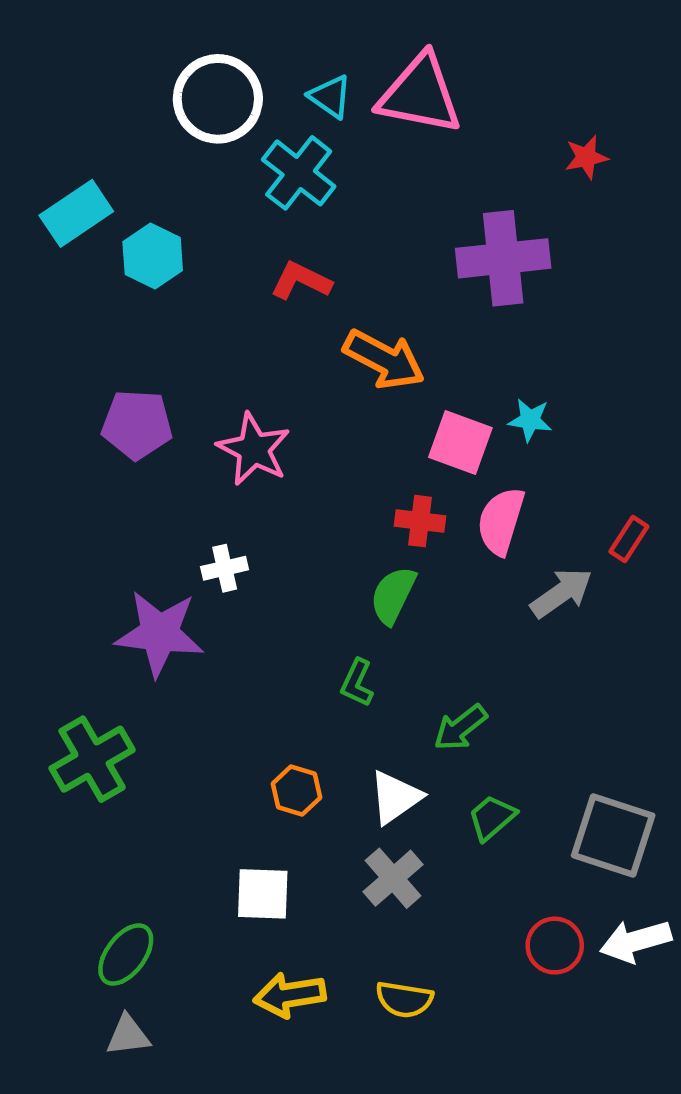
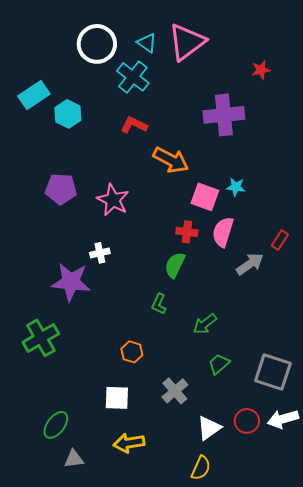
pink triangle: (420, 94) -> (187, 42), turned -48
white triangle: (395, 797) -> (209, 428), moved
yellow semicircle: (404, 999) -> (201, 468), moved, turned -75
gray triangle: (128, 1035) -> (74, 459), moved

